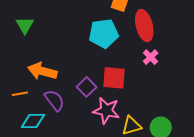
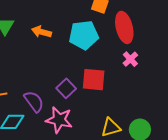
orange arrow: (42, 71) -> (41, 32), moved, size x0.7
pink star: (106, 111) -> (59, 120), moved

